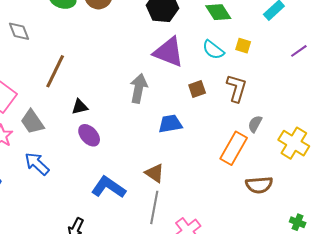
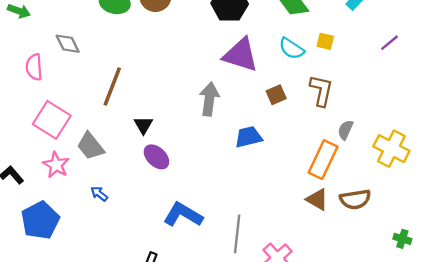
black triangle: (80, 107) -> (143, 125), turned -42
blue arrow: (37, 164) -> (99, 194), size x0.6
brown triangle: (155, 173) -> (317, 199), moved

